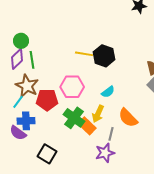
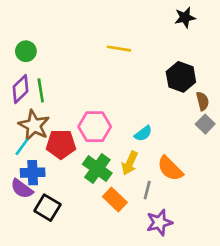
green circle: (21, 41) -> (26, 51), moved
yellow line: (84, 54) -> (119, 49), moved
black hexagon: (104, 56) -> (181, 77), moved
orange rectangle: (87, 126) -> (115, 200), moved
purple star: (105, 153) -> (159, 222), moved
black square: (47, 154) -> (47, 208), moved

